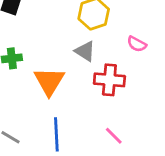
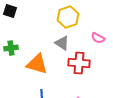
orange triangle: (49, 81) -> (37, 64), turned -45

